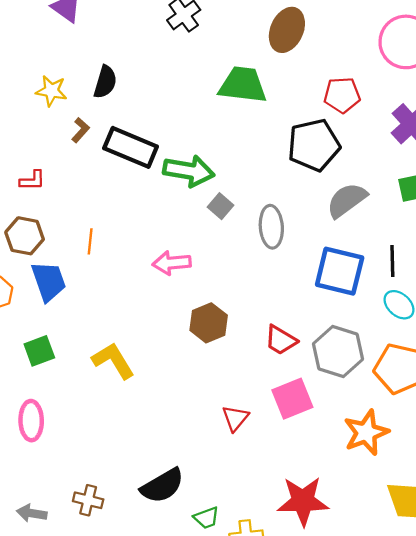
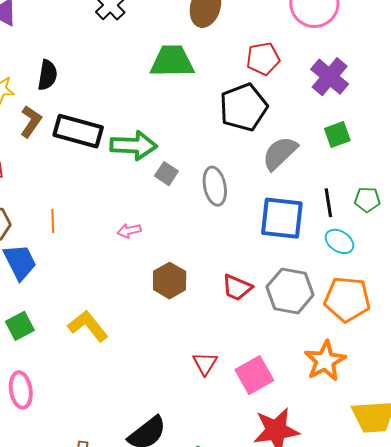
brown L-shape: (80, 130) -> (31, 122), size x1.4
pink arrow: (172, 263) -> (129, 231), size x0.7
pink square: (292, 399) -> (254, 375), moved

